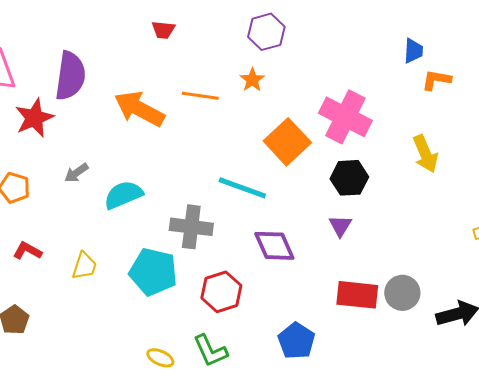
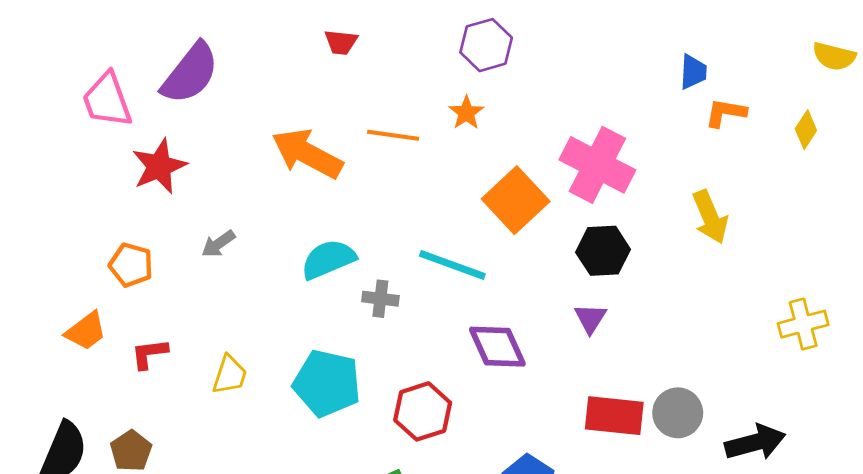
purple semicircle: (70, 76) -> (190, 73), moved, turned 30
cyan semicircle: (123, 195) -> (328, 259), moved
gray cross: (191, 227) -> (380, 299), moved, size x0.6
red L-shape: (27, 251) -> (149, 354), turned -36

